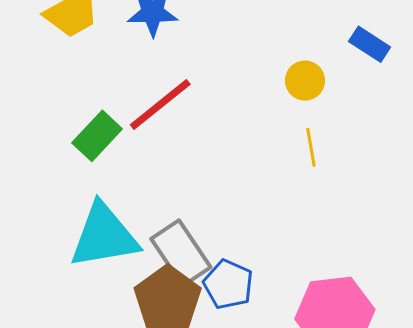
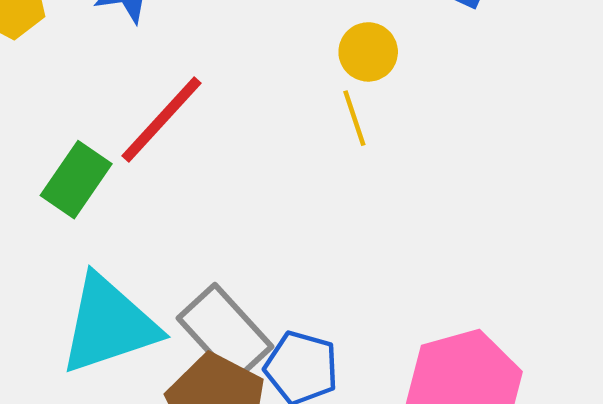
yellow line: (311, 147) -> (354, 118), moved

